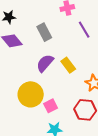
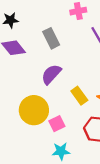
yellow rectangle: (68, 65) -> (79, 96), moved

